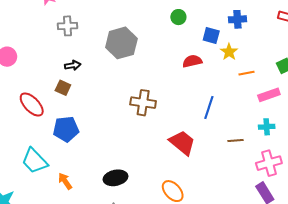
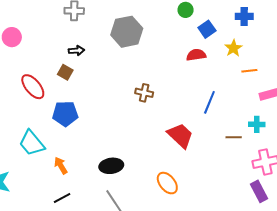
blue square: (211, 35) -> (207, 29), moved, turned 36
brown cross: (143, 103) -> (144, 93), size x0.7
cyan cross: (267, 127) -> (257, 124), moved

